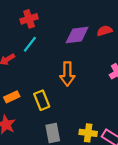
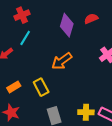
purple diamond: (77, 35) -> (67, 25), turned -60
orange arrow: (67, 74) -> (62, 61), turned 60

